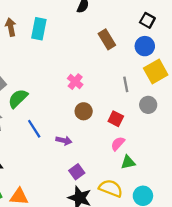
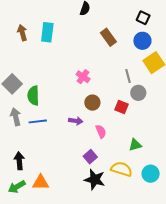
green semicircle: (18, 98) -> (33, 95), turned -42
gray circle: (148, 105) -> (138, 93), moved
blue line: (34, 129) -> (38, 121), moved, turned -60
purple arrow: (64, 141) -> (76, 121), moved
pink semicircle: (118, 144) -> (101, 131), moved, turned 120

